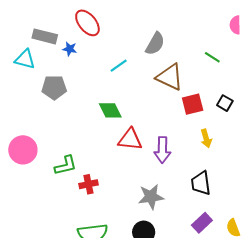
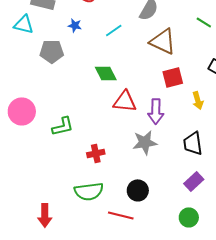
blue star: (70, 49) -> (75, 25), moved
red square: (193, 104) -> (173, 77), moved
red cross: (88, 184) -> (96, 153), moved
gray star: (151, 197) -> (145, 142), moved

